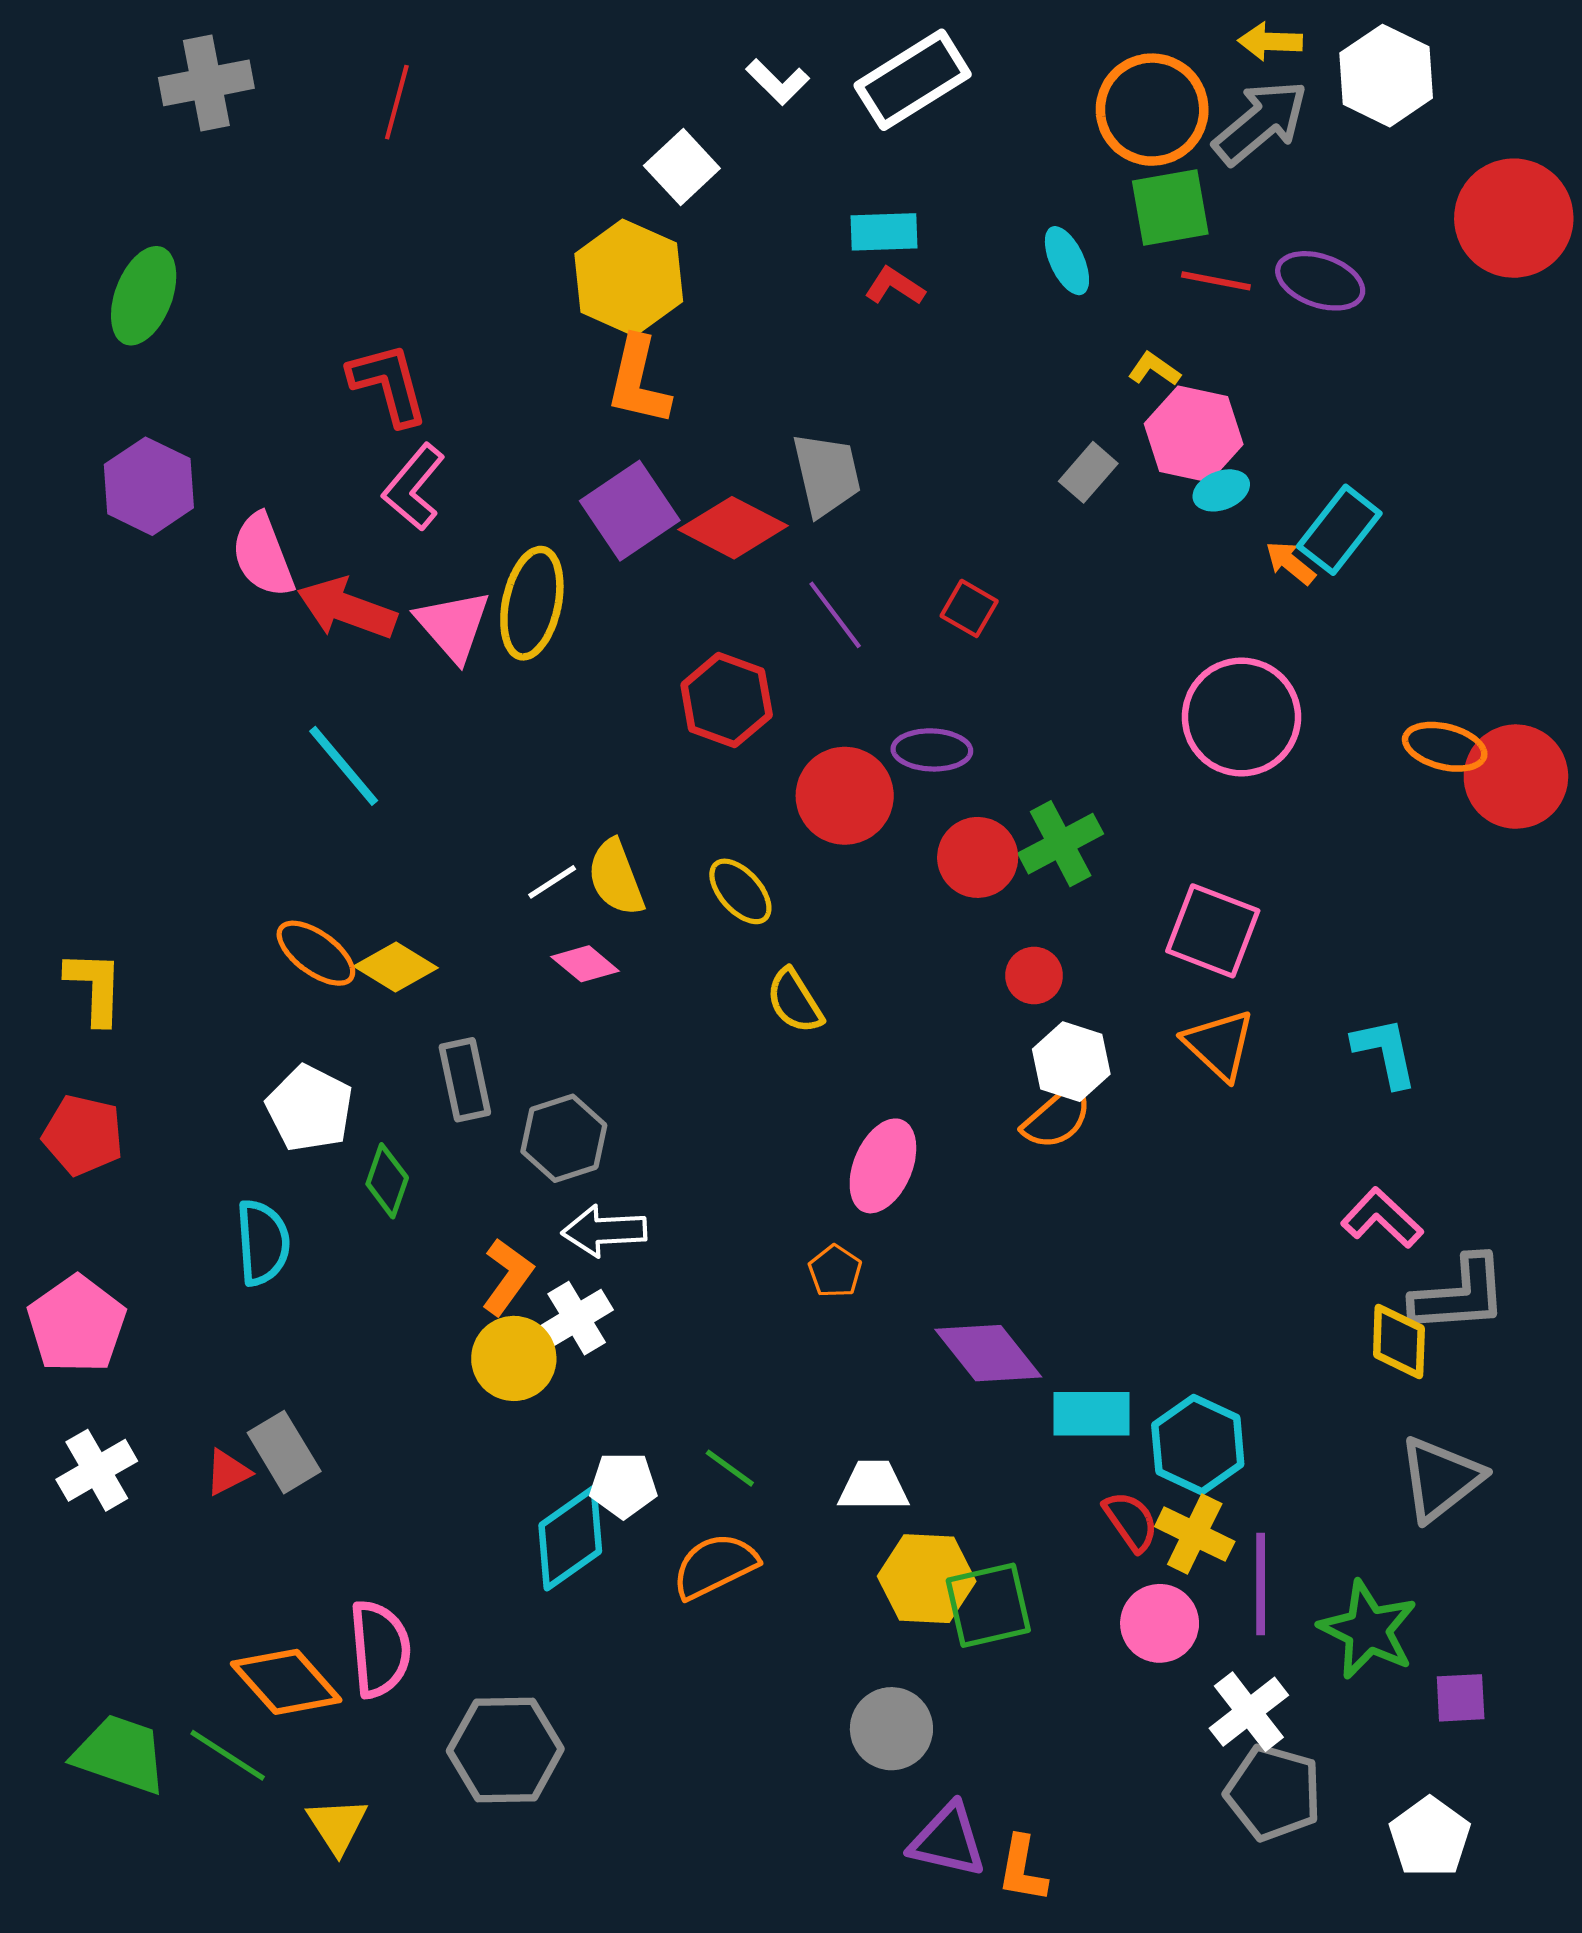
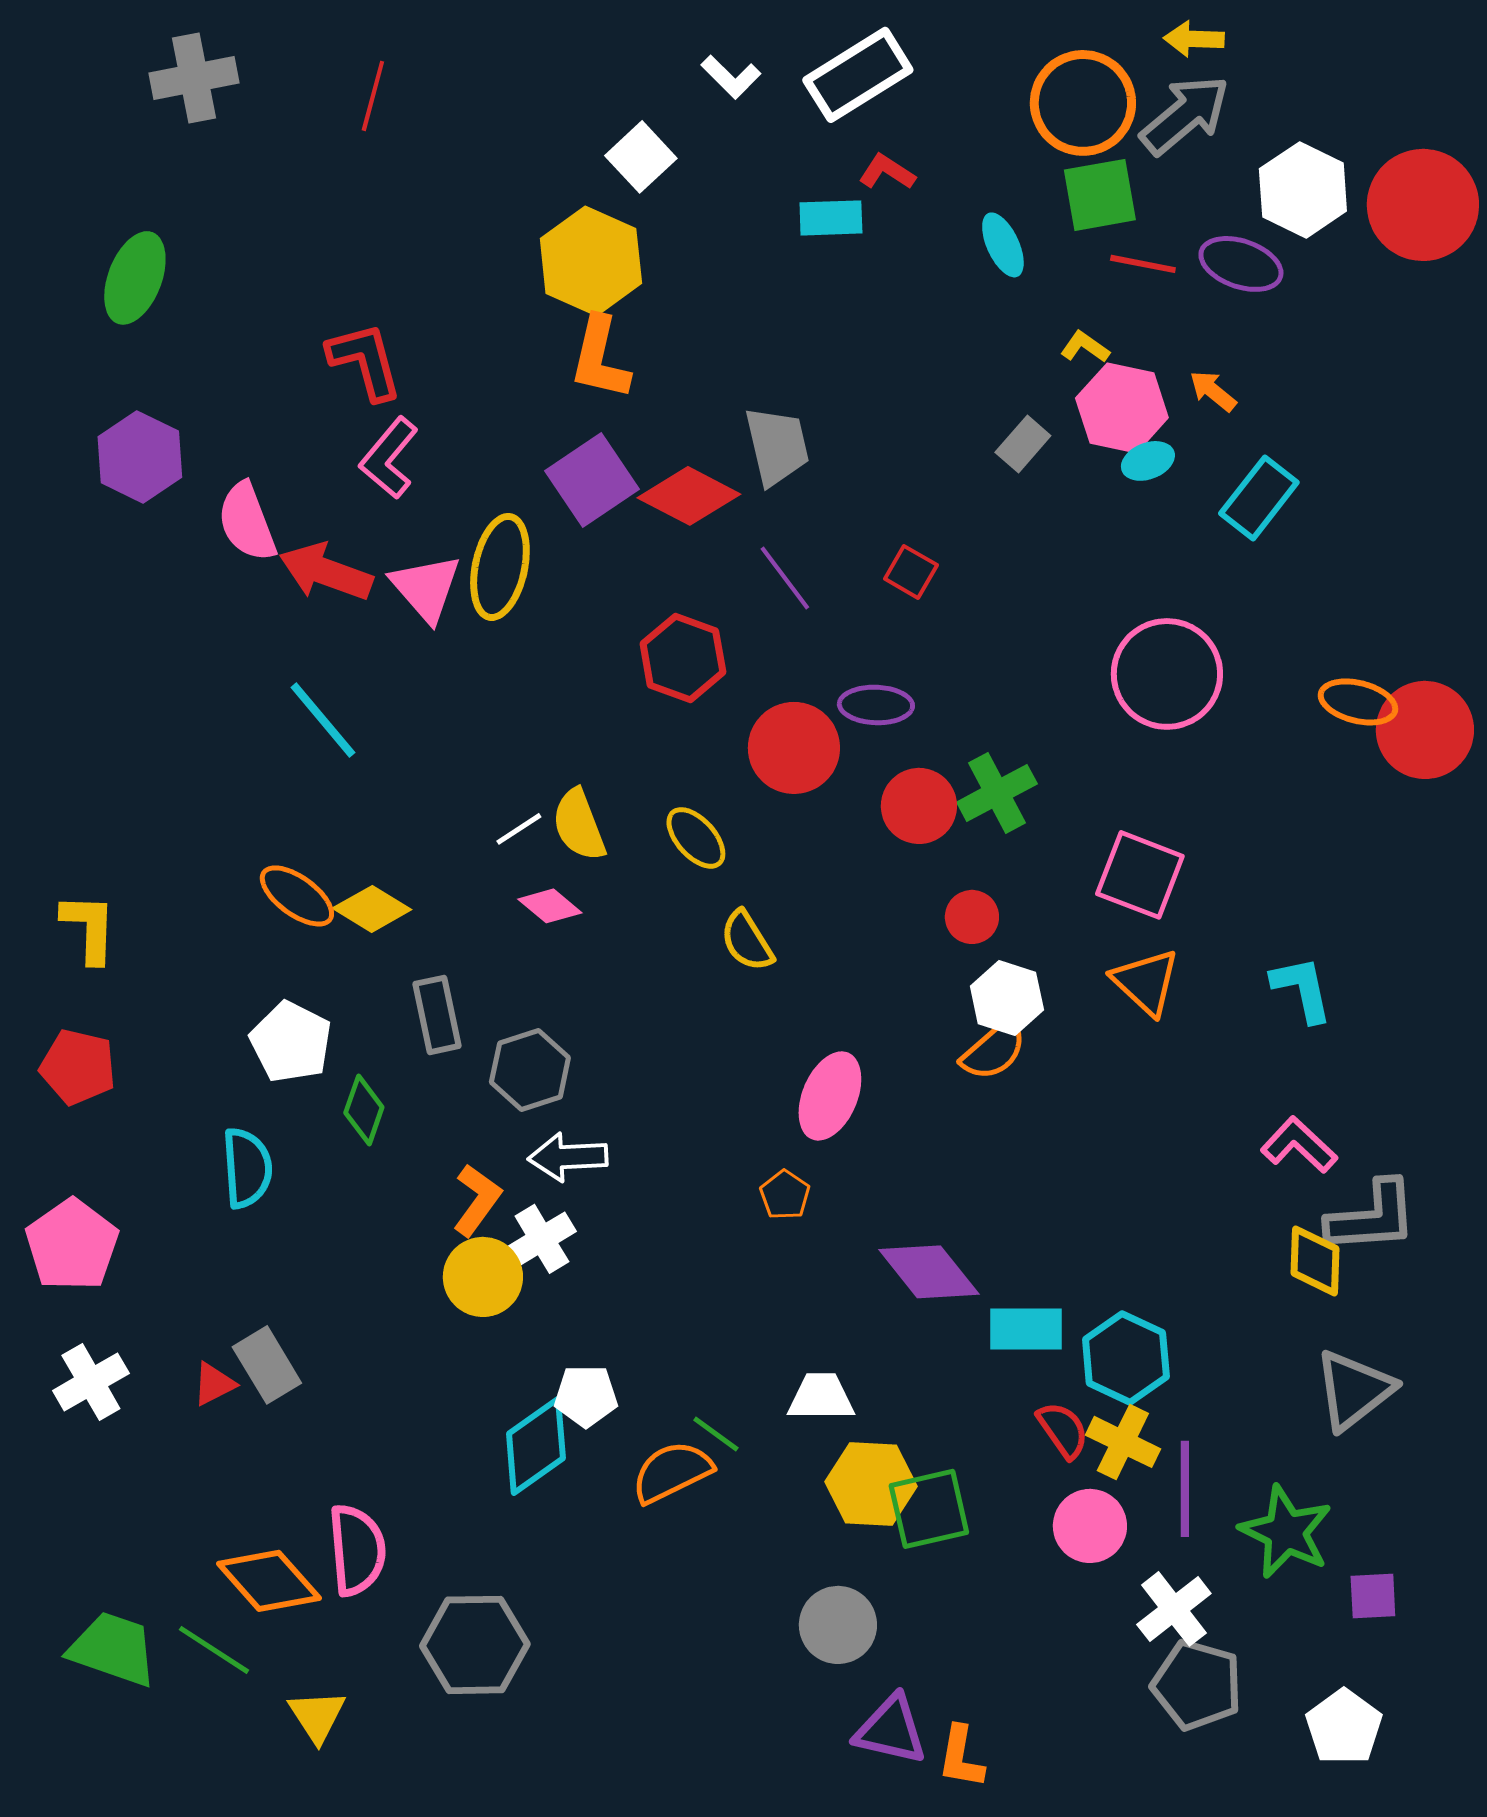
white hexagon: (1386, 76) -> (1303, 190), moved
red L-shape: (895, 286) -> (887, 172), moved
orange arrow: (1290, 563) -> (1213, 391), moved
green line: (730, 1468) -> (716, 1434), moved

